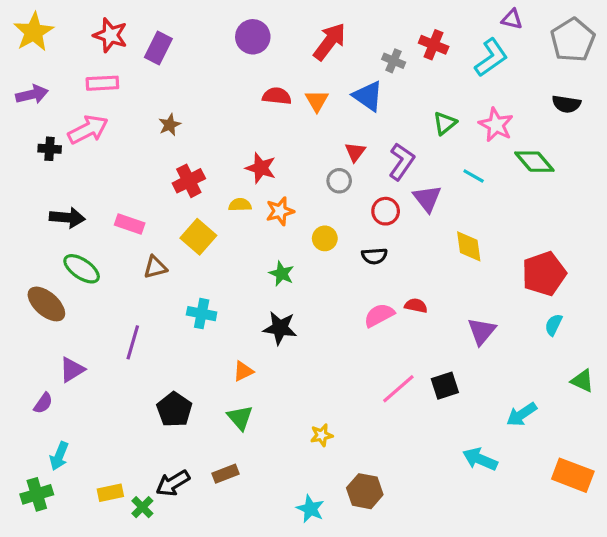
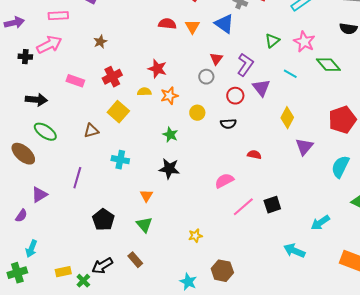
pink rectangle: (130, 224) -> (75, 81), moved
yellow diamond: (469, 246) -> (287, 118), turned 35
red pentagon: (544, 274) -> (342, 120), moved
pink semicircle: (379, 315) -> (224, 181), moved
cyan semicircle: (554, 325) -> (340, 167), size x1.6
purple triangle: (482, 331) -> (304, 147), moved
orange triangle: (243, 371) -> (146, 196), turned -32
brown rectangle: (226, 474) -> (135, 260), turned 70

